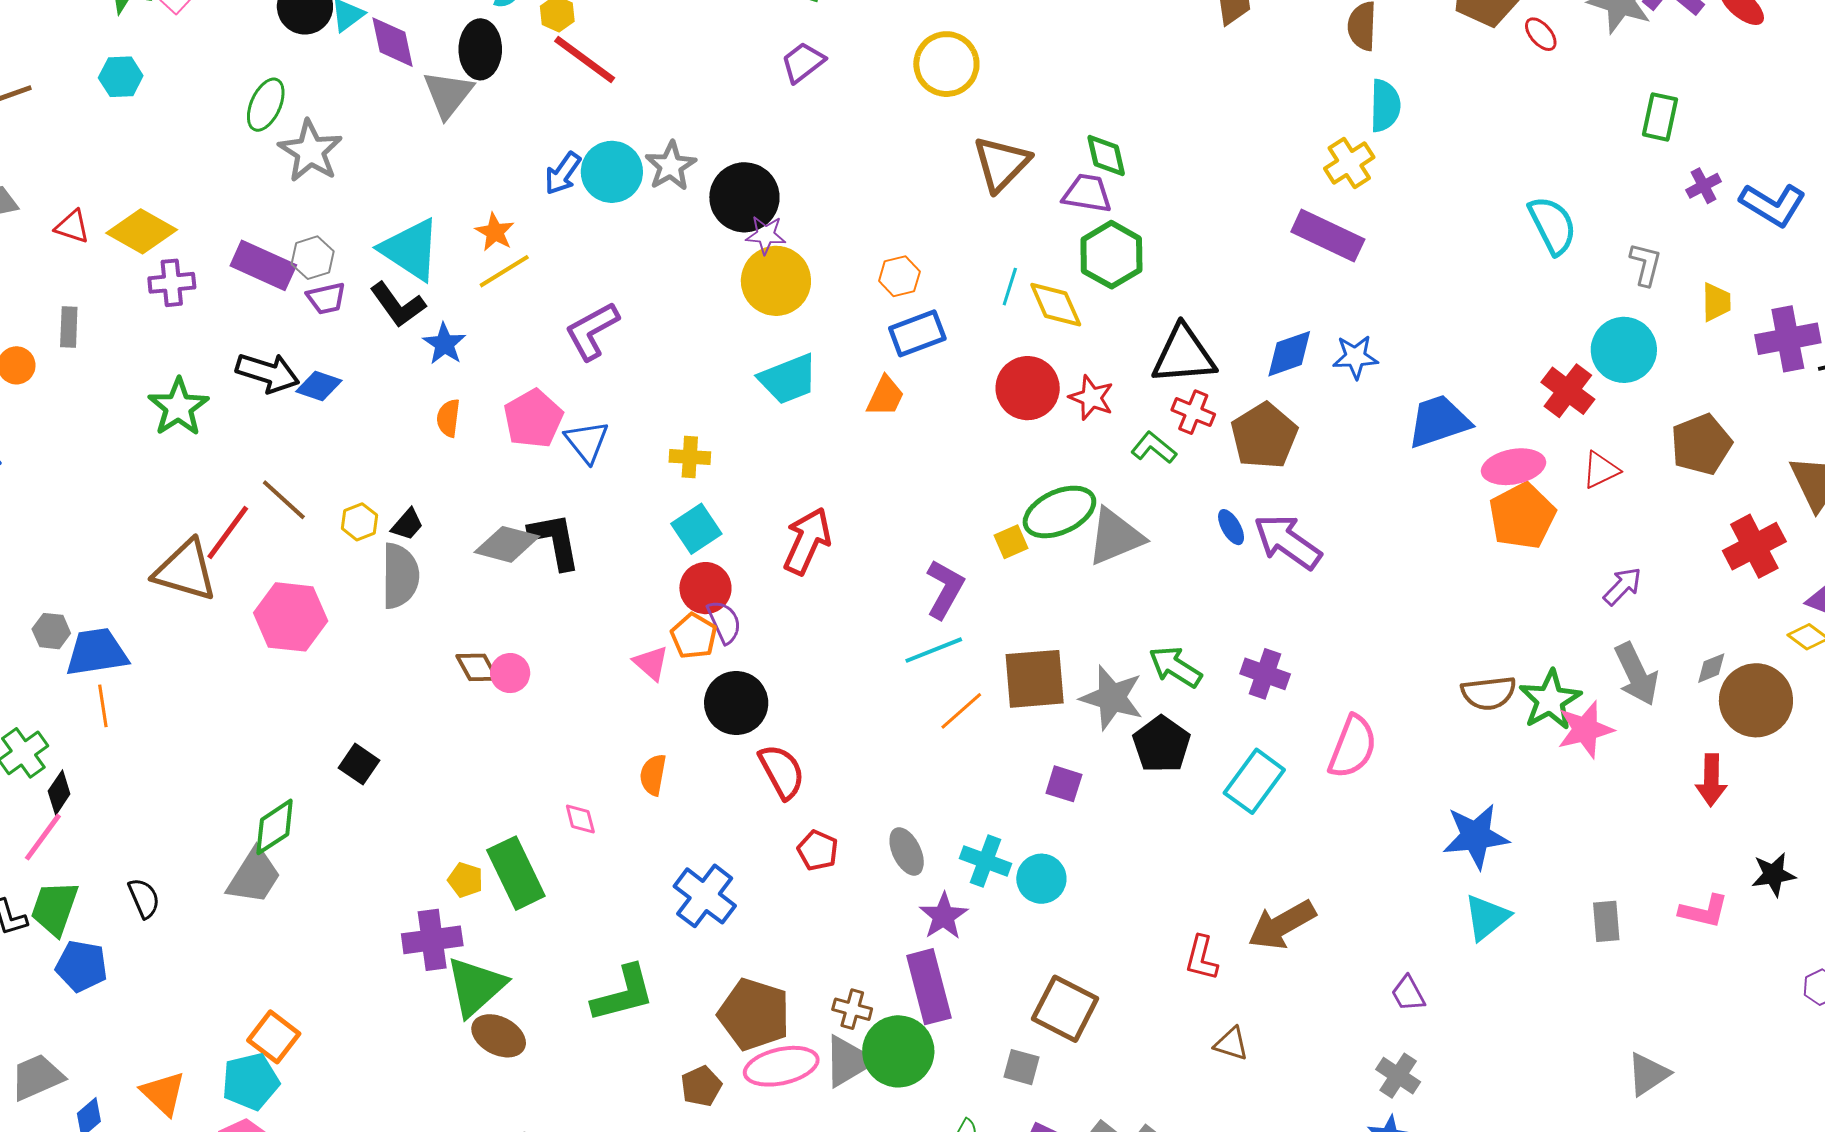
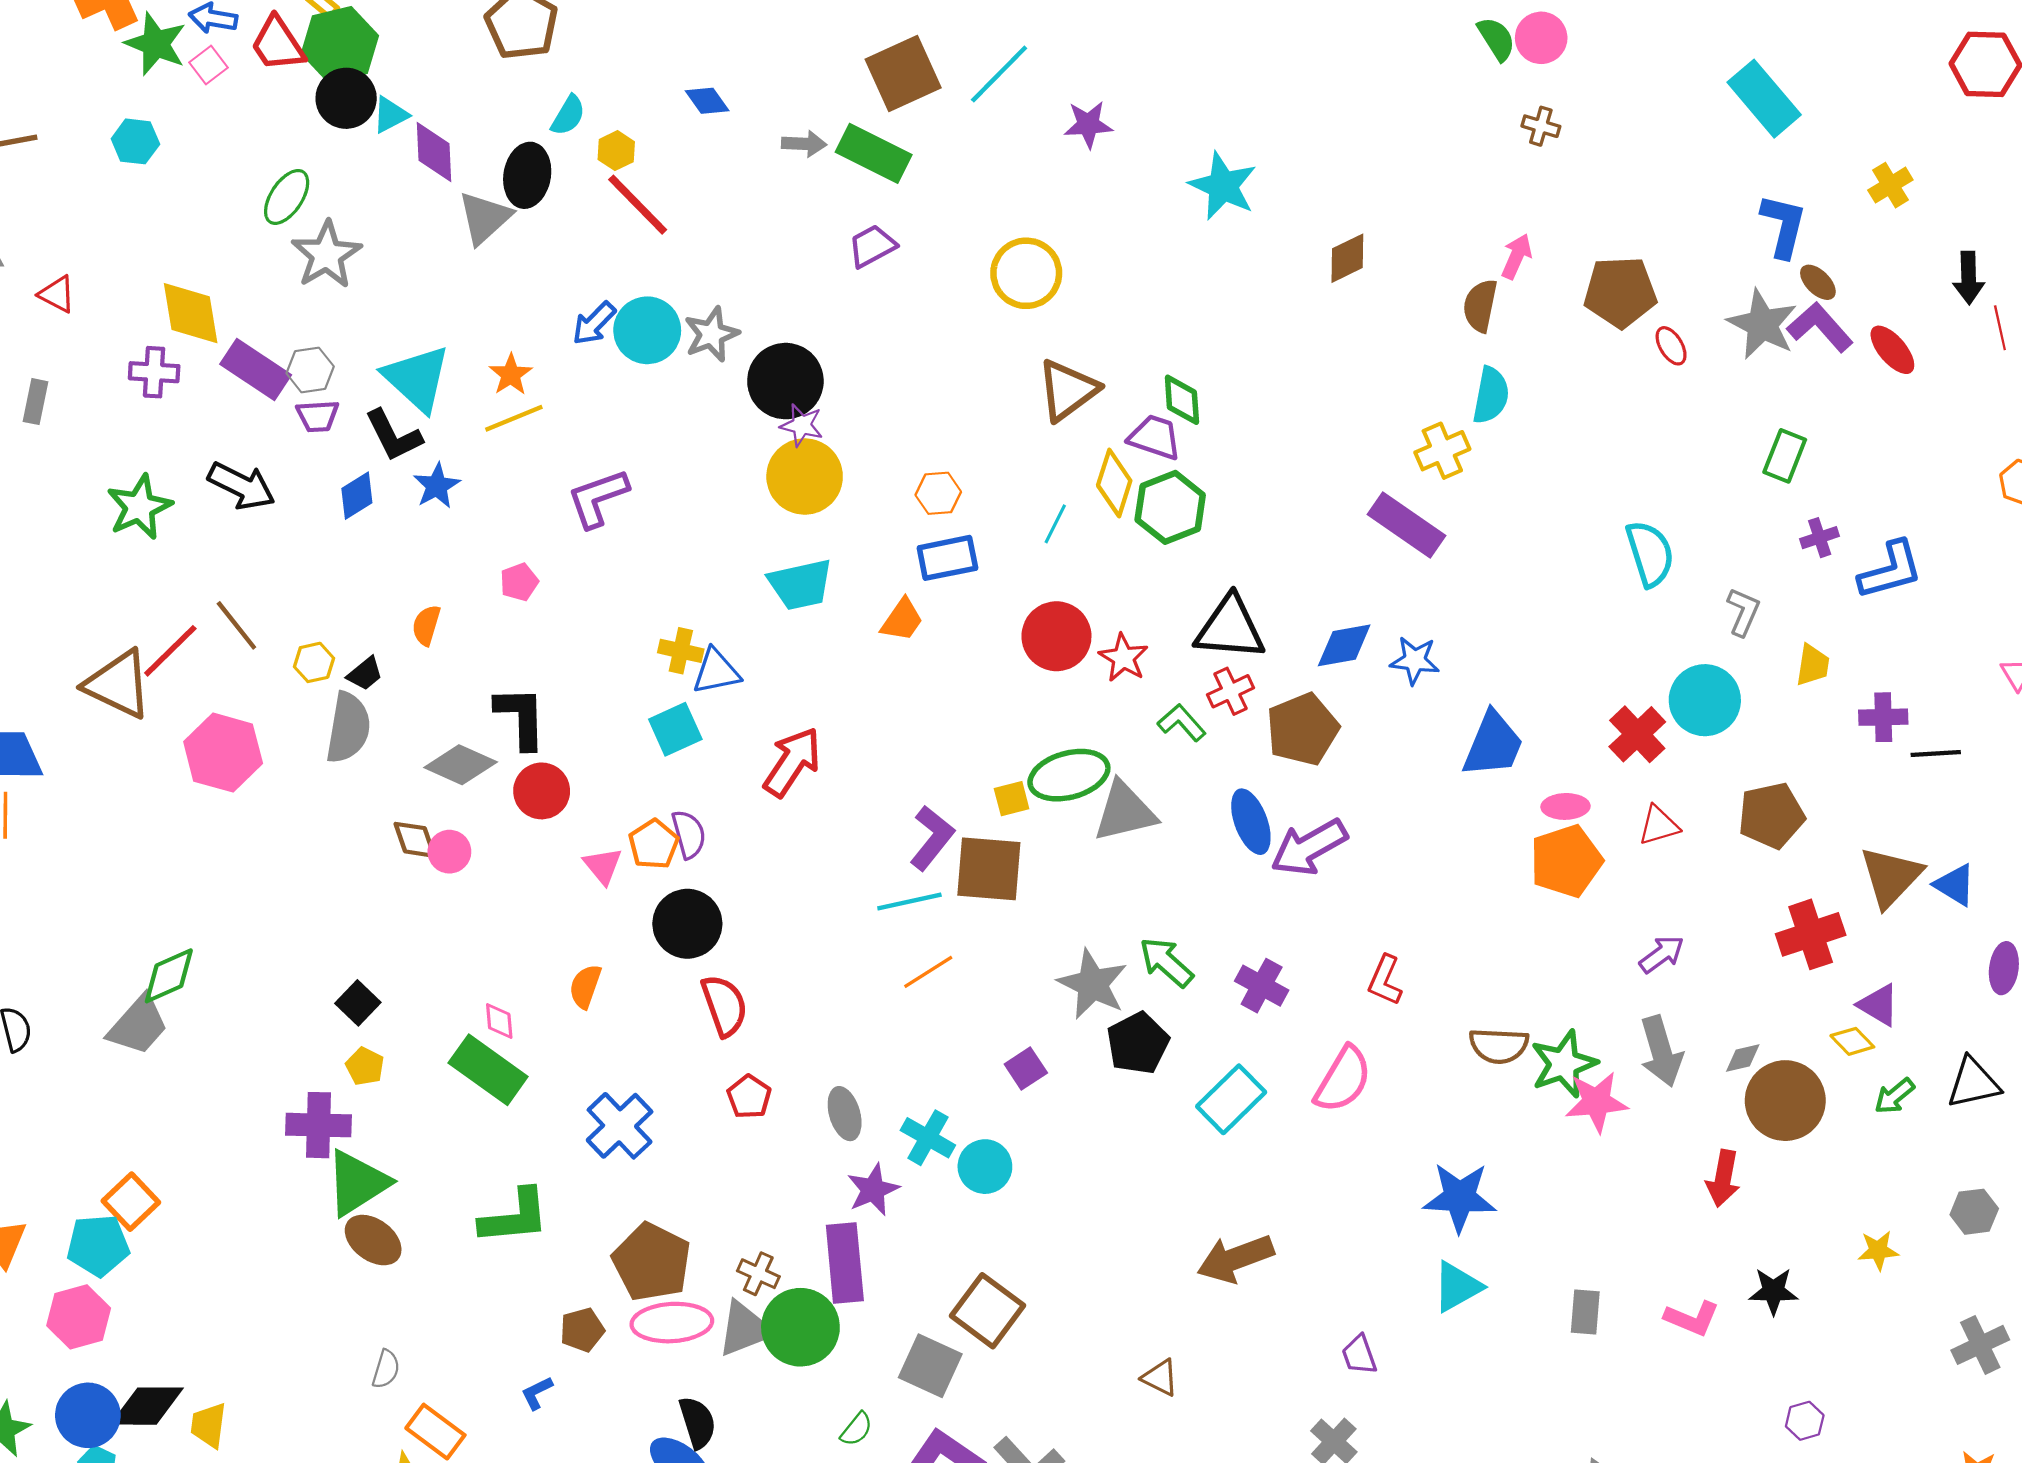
blue L-shape: (1773, 205) -> (1891, 570), turned -56
yellow diamond: (142, 231) -> (191, 313), moved, turned 42
yellow diamond: (1056, 305) -> (1114, 483), moved, turned 32
purple cross: (1788, 339) -> (1883, 717), size x0.7
blue diamond: (319, 386) -> (357, 496), moved, turned -60
red cross: (1193, 412) -> (1231, 691), turned 33
orange semicircle: (448, 418) -> (426, 625), moved
pink pentagon: (533, 419) -> (519, 582), size x0.6
blue trapezoid: (1439, 421) -> (1493, 744), turned 122
blue triangle: (587, 442) -> (716, 671), moved, turned 48
pink ellipse: (1514, 467) -> (1565, 806), size x0.7
blue ellipse: (1231, 527) -> (1251, 822), size x1.6
purple arrow: (1288, 542) -> (1309, 847), turned -74
gray diamond: (507, 544) -> (461, 765), moved
red circle: (705, 588) -> (542, 791), moved
brown square: (1035, 679) -> (989, 869), moved
black square: (359, 764) -> (358, 1003), moved
purple square: (1064, 784) -> (1026, 1068), turned 30
green rectangle: (516, 873) -> (488, 1070), moved, turned -38
red L-shape: (1202, 958) -> (1385, 980), moved
gray square: (1022, 1067) -> (930, 1366), size x1.5

